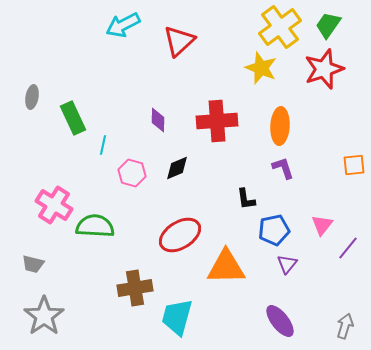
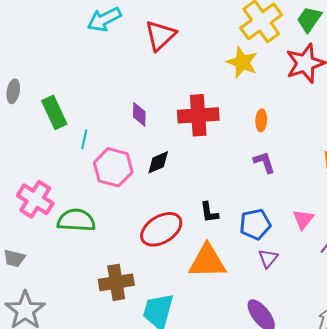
orange ellipse: (280, 126) -> (261, 120), size x0.6
pink hexagon: (132, 173) -> (113, 167), size x1.4
black L-shape: (246, 199) -> (209, 212), moved

